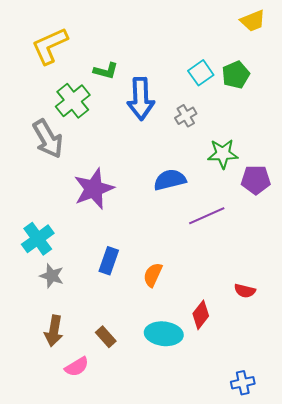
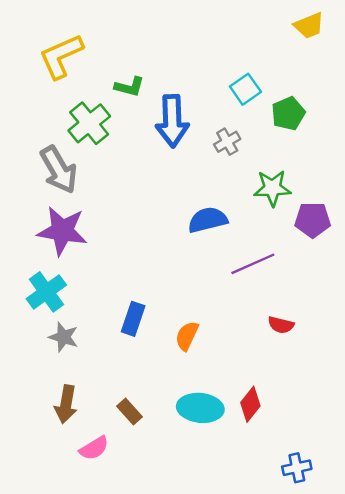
green pentagon: (236, 75) -> (288, 114), moved
purple star: (94, 189) -> (62, 231), moved, turned 30
red semicircle: (245, 291) -> (281, 325), moved
red diamond: (201, 315) -> (250, 404), moved

